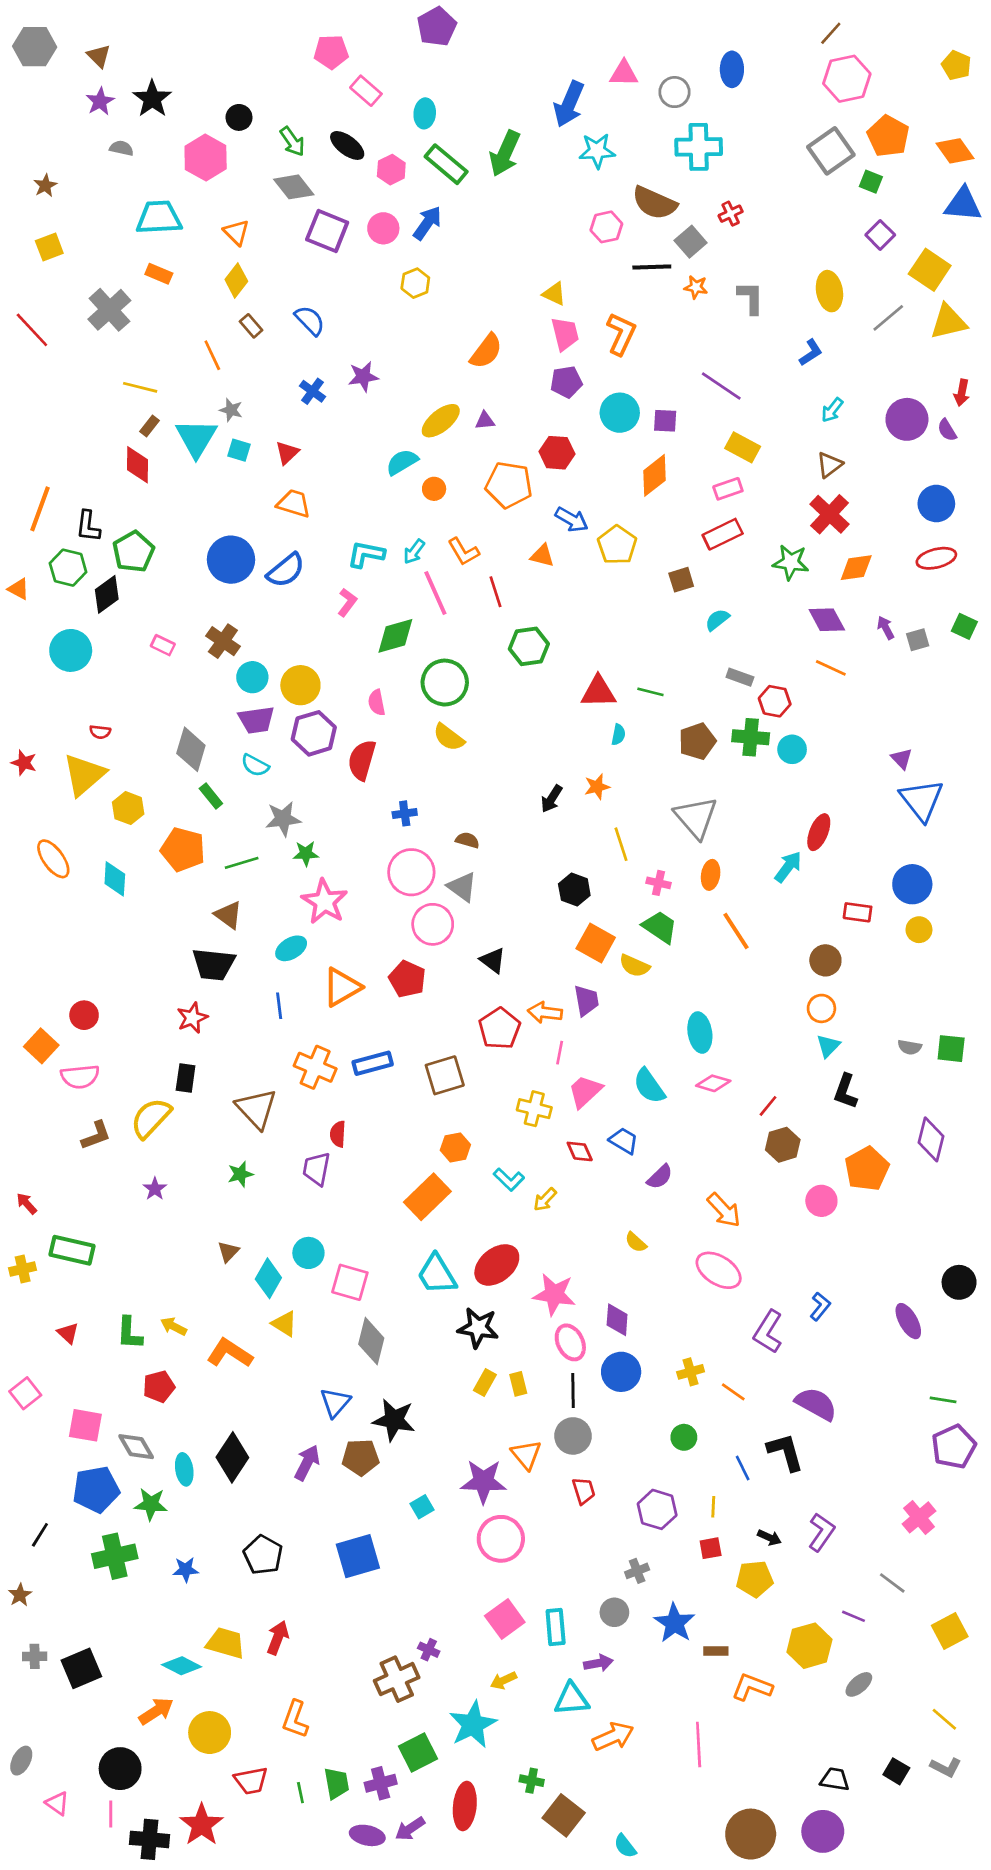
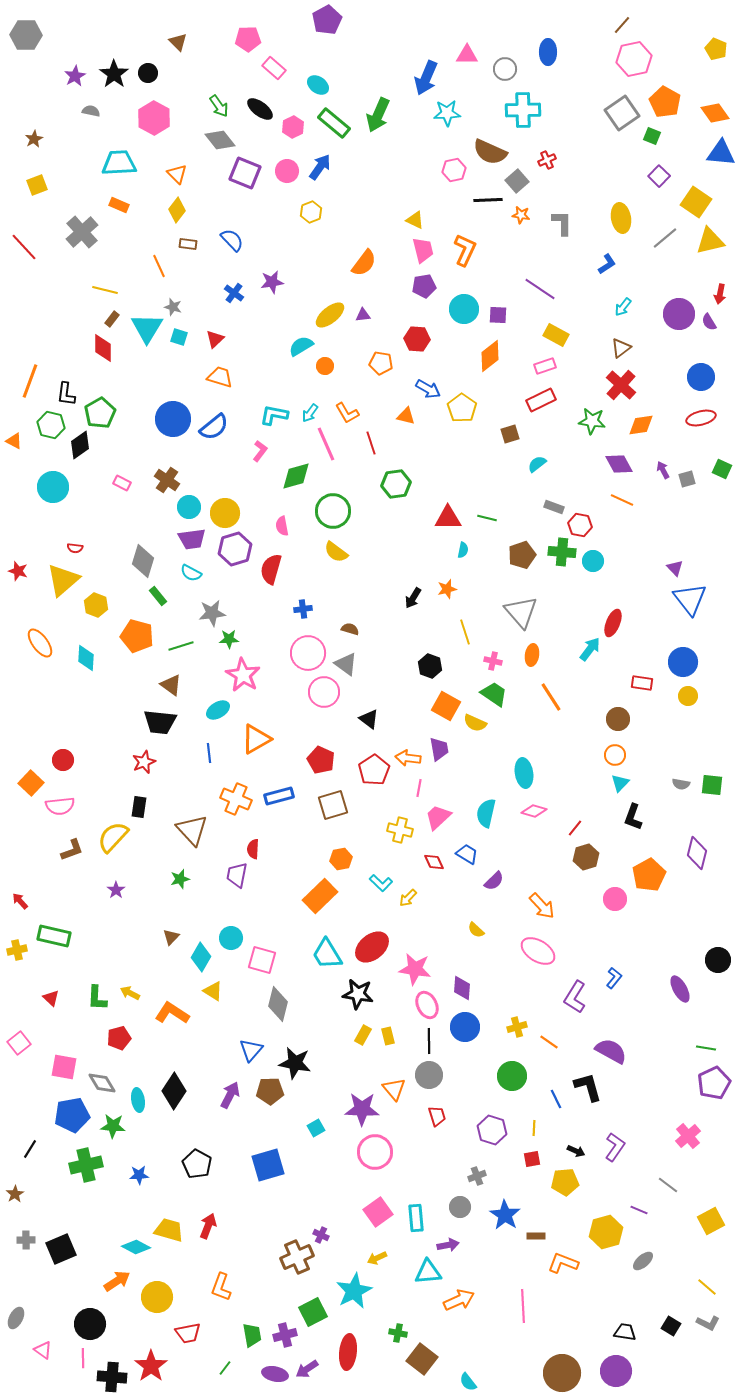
brown triangle: (99, 56) -> (178, 42), moved
cyan ellipse: (425, 113) -> (318, 85), turned -60
black circle: (239, 117) -> (148, 73), moved
brown rectangle: (251, 326) -> (188, 244), turned -42
orange pentagon: (509, 485) -> (381, 363), size x0.7
red pentagon: (407, 979) -> (321, 760), moved
cyan semicircle: (649, 1086) -> (486, 813), turned 48
green circle: (684, 1437) -> (512, 1076), size x1.5
green line: (300, 1793) -> (225, 1368), moved, turned 49

